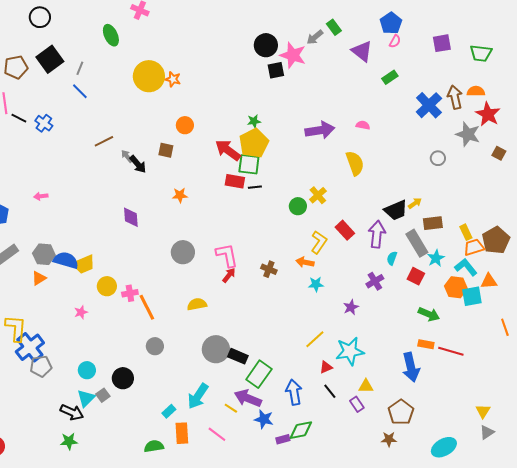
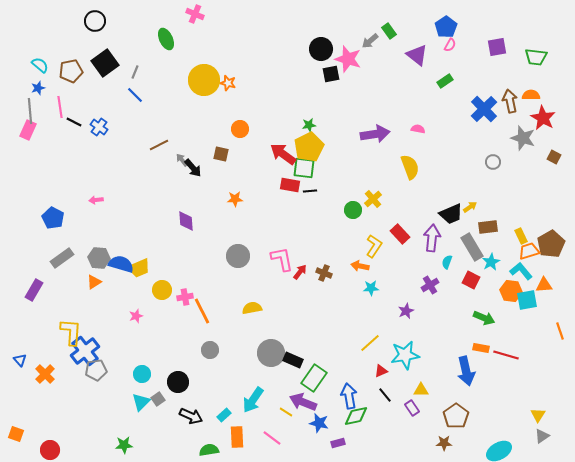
red arrow: (229, 275) -> (300, 272), moved
black arrow: (72, 412) -> (191, 416), moved
green diamond: (301, 430) -> (356, 416), moved

